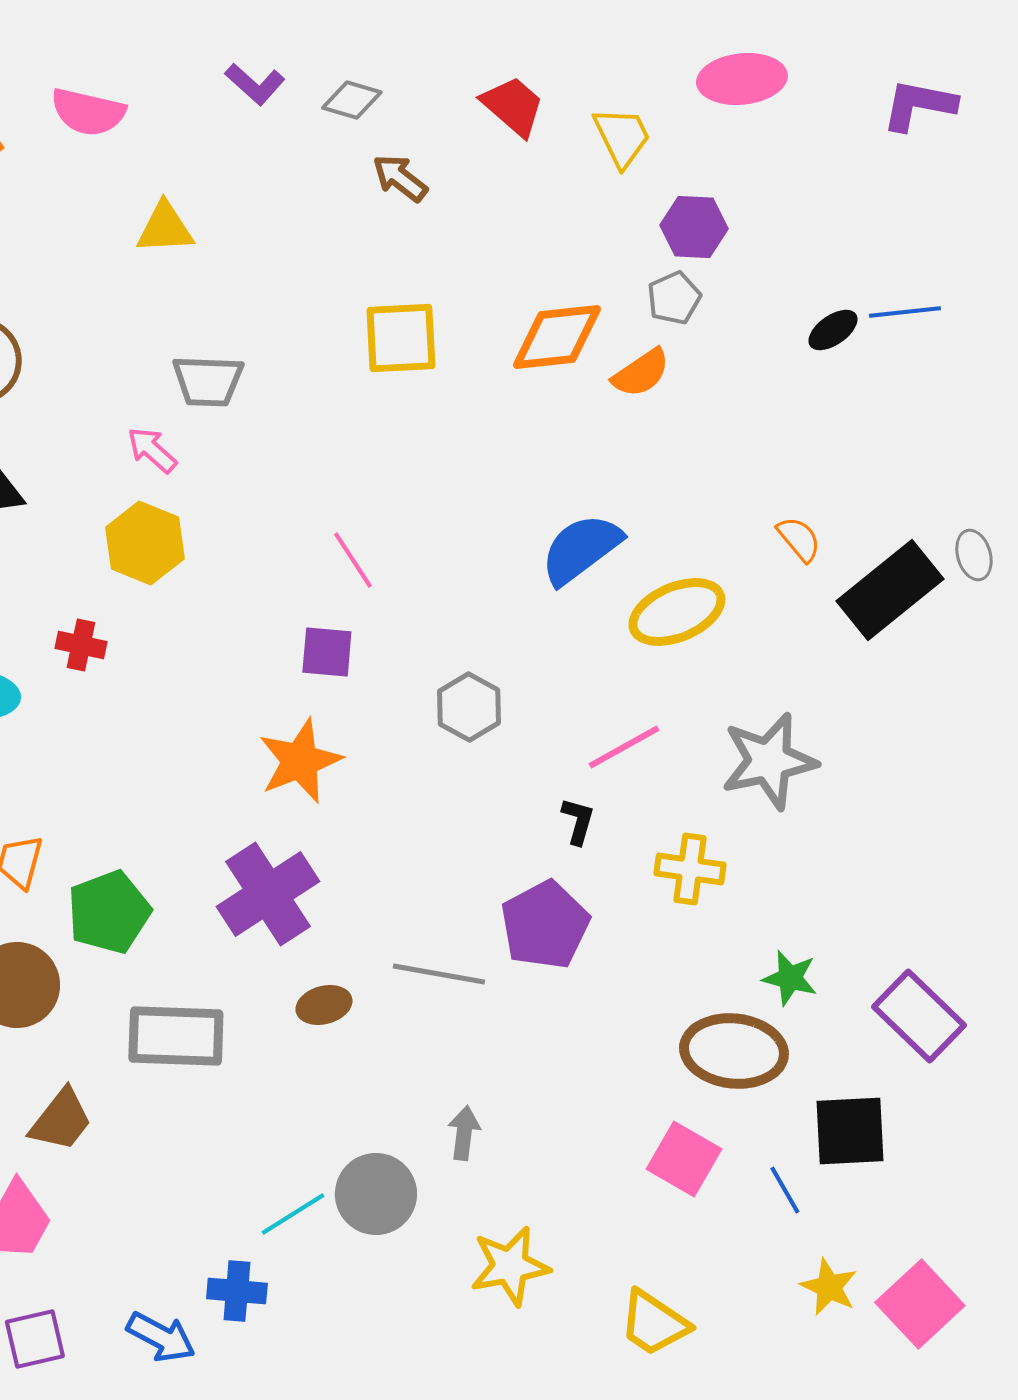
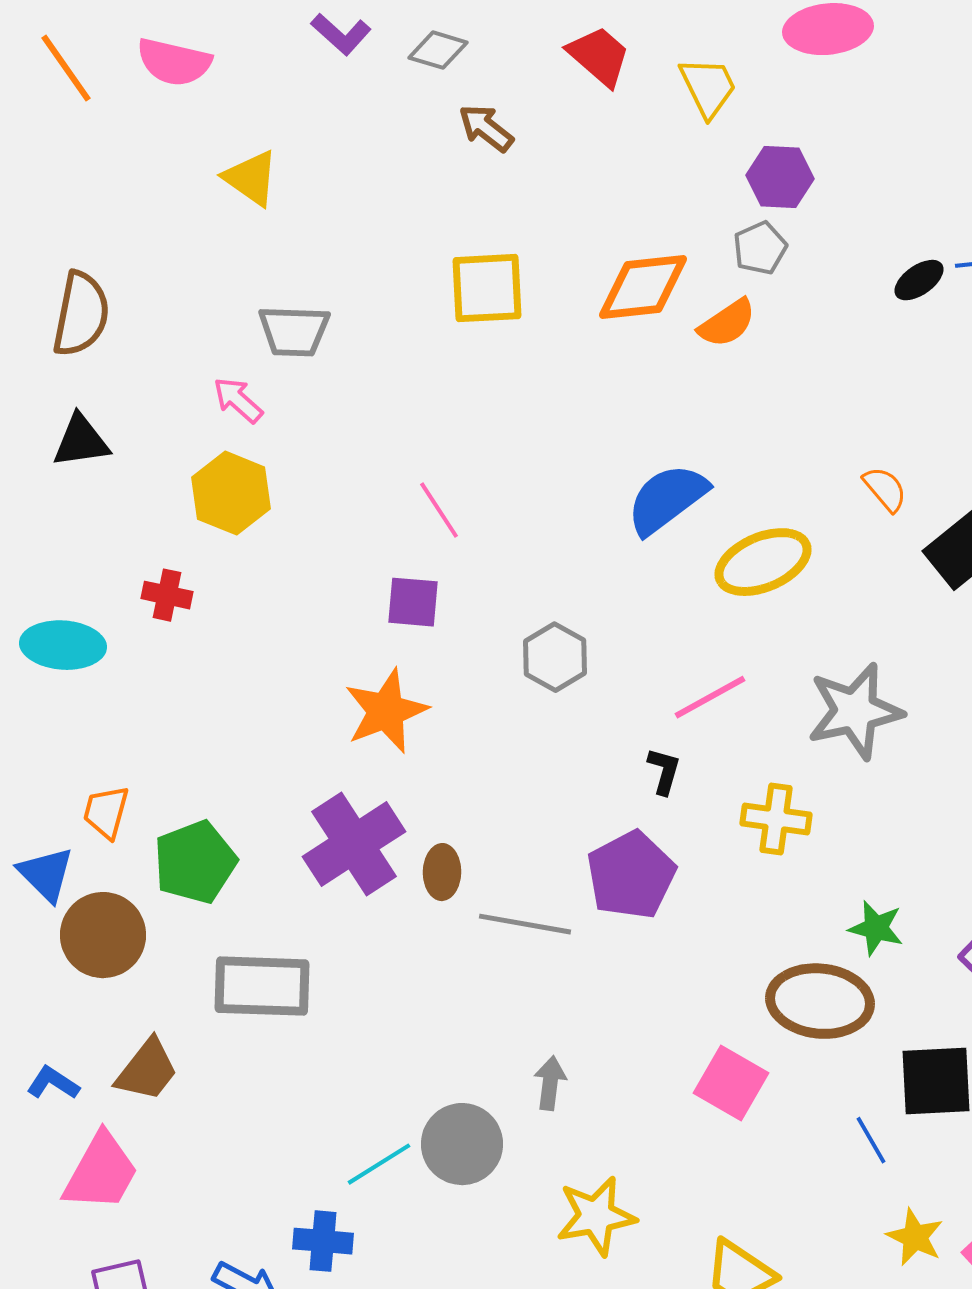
yellow triangle: (165, 228) -> (251, 178), turned 38
brown ellipse: (324, 1005) -> (442, 872), moved, turned -74
pink square: (684, 1159) -> (731, 1083), moved

